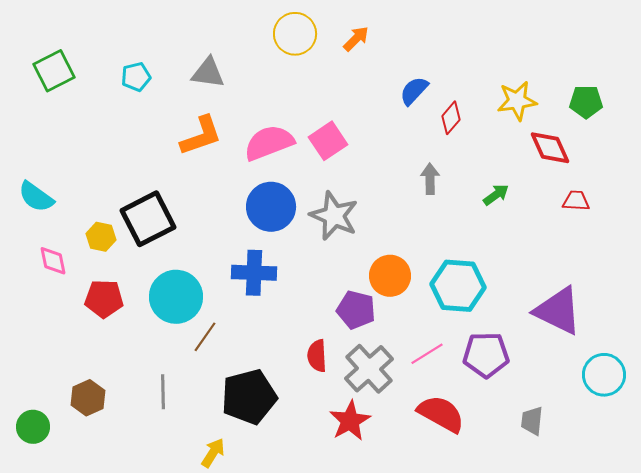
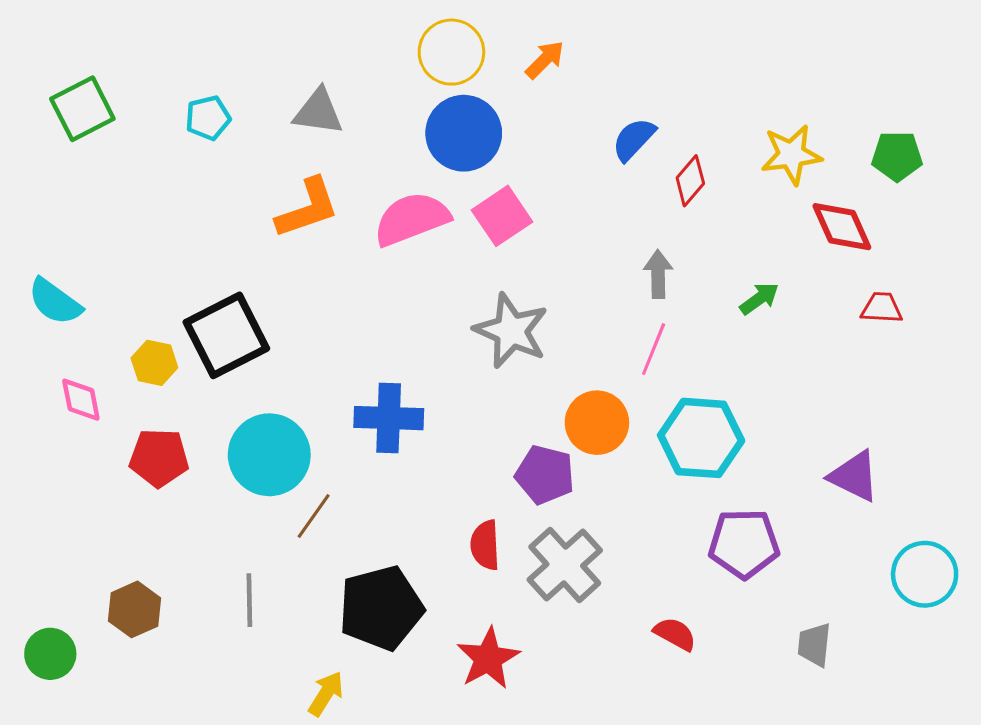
blue circle: (271, 207) -> (464, 133), moved
purple triangle: (558, 311) -> (854, 476), size x0.7
pink line: (427, 354) -> (654, 349), moved, turned -36
red semicircle: (441, 414) -> (675, 634), size x0.6
red star: (350, 421) -> (488, 658), moved

